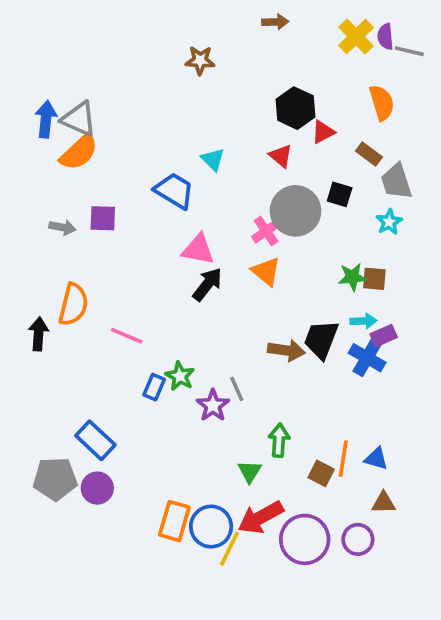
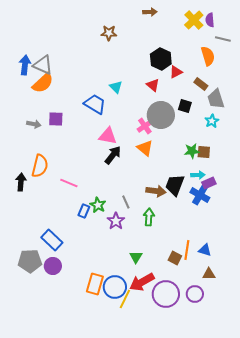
gray line: (409, 51) -> (223, 39), moved
gray line: (237, 389) -> (126, 202), moved
green arrow: (279, 440) -> (149, 217), moved

